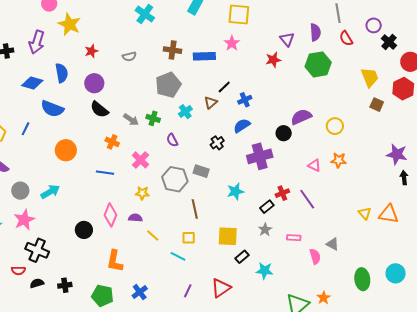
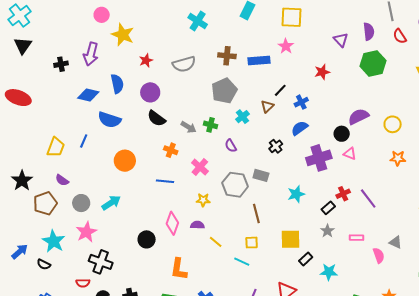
gray semicircle: (129, 56) -> (184, 64), size x1.6
red star: (273, 60) -> (322, 72), moved
pink triangle: (314, 165) -> (350, 154), moved

